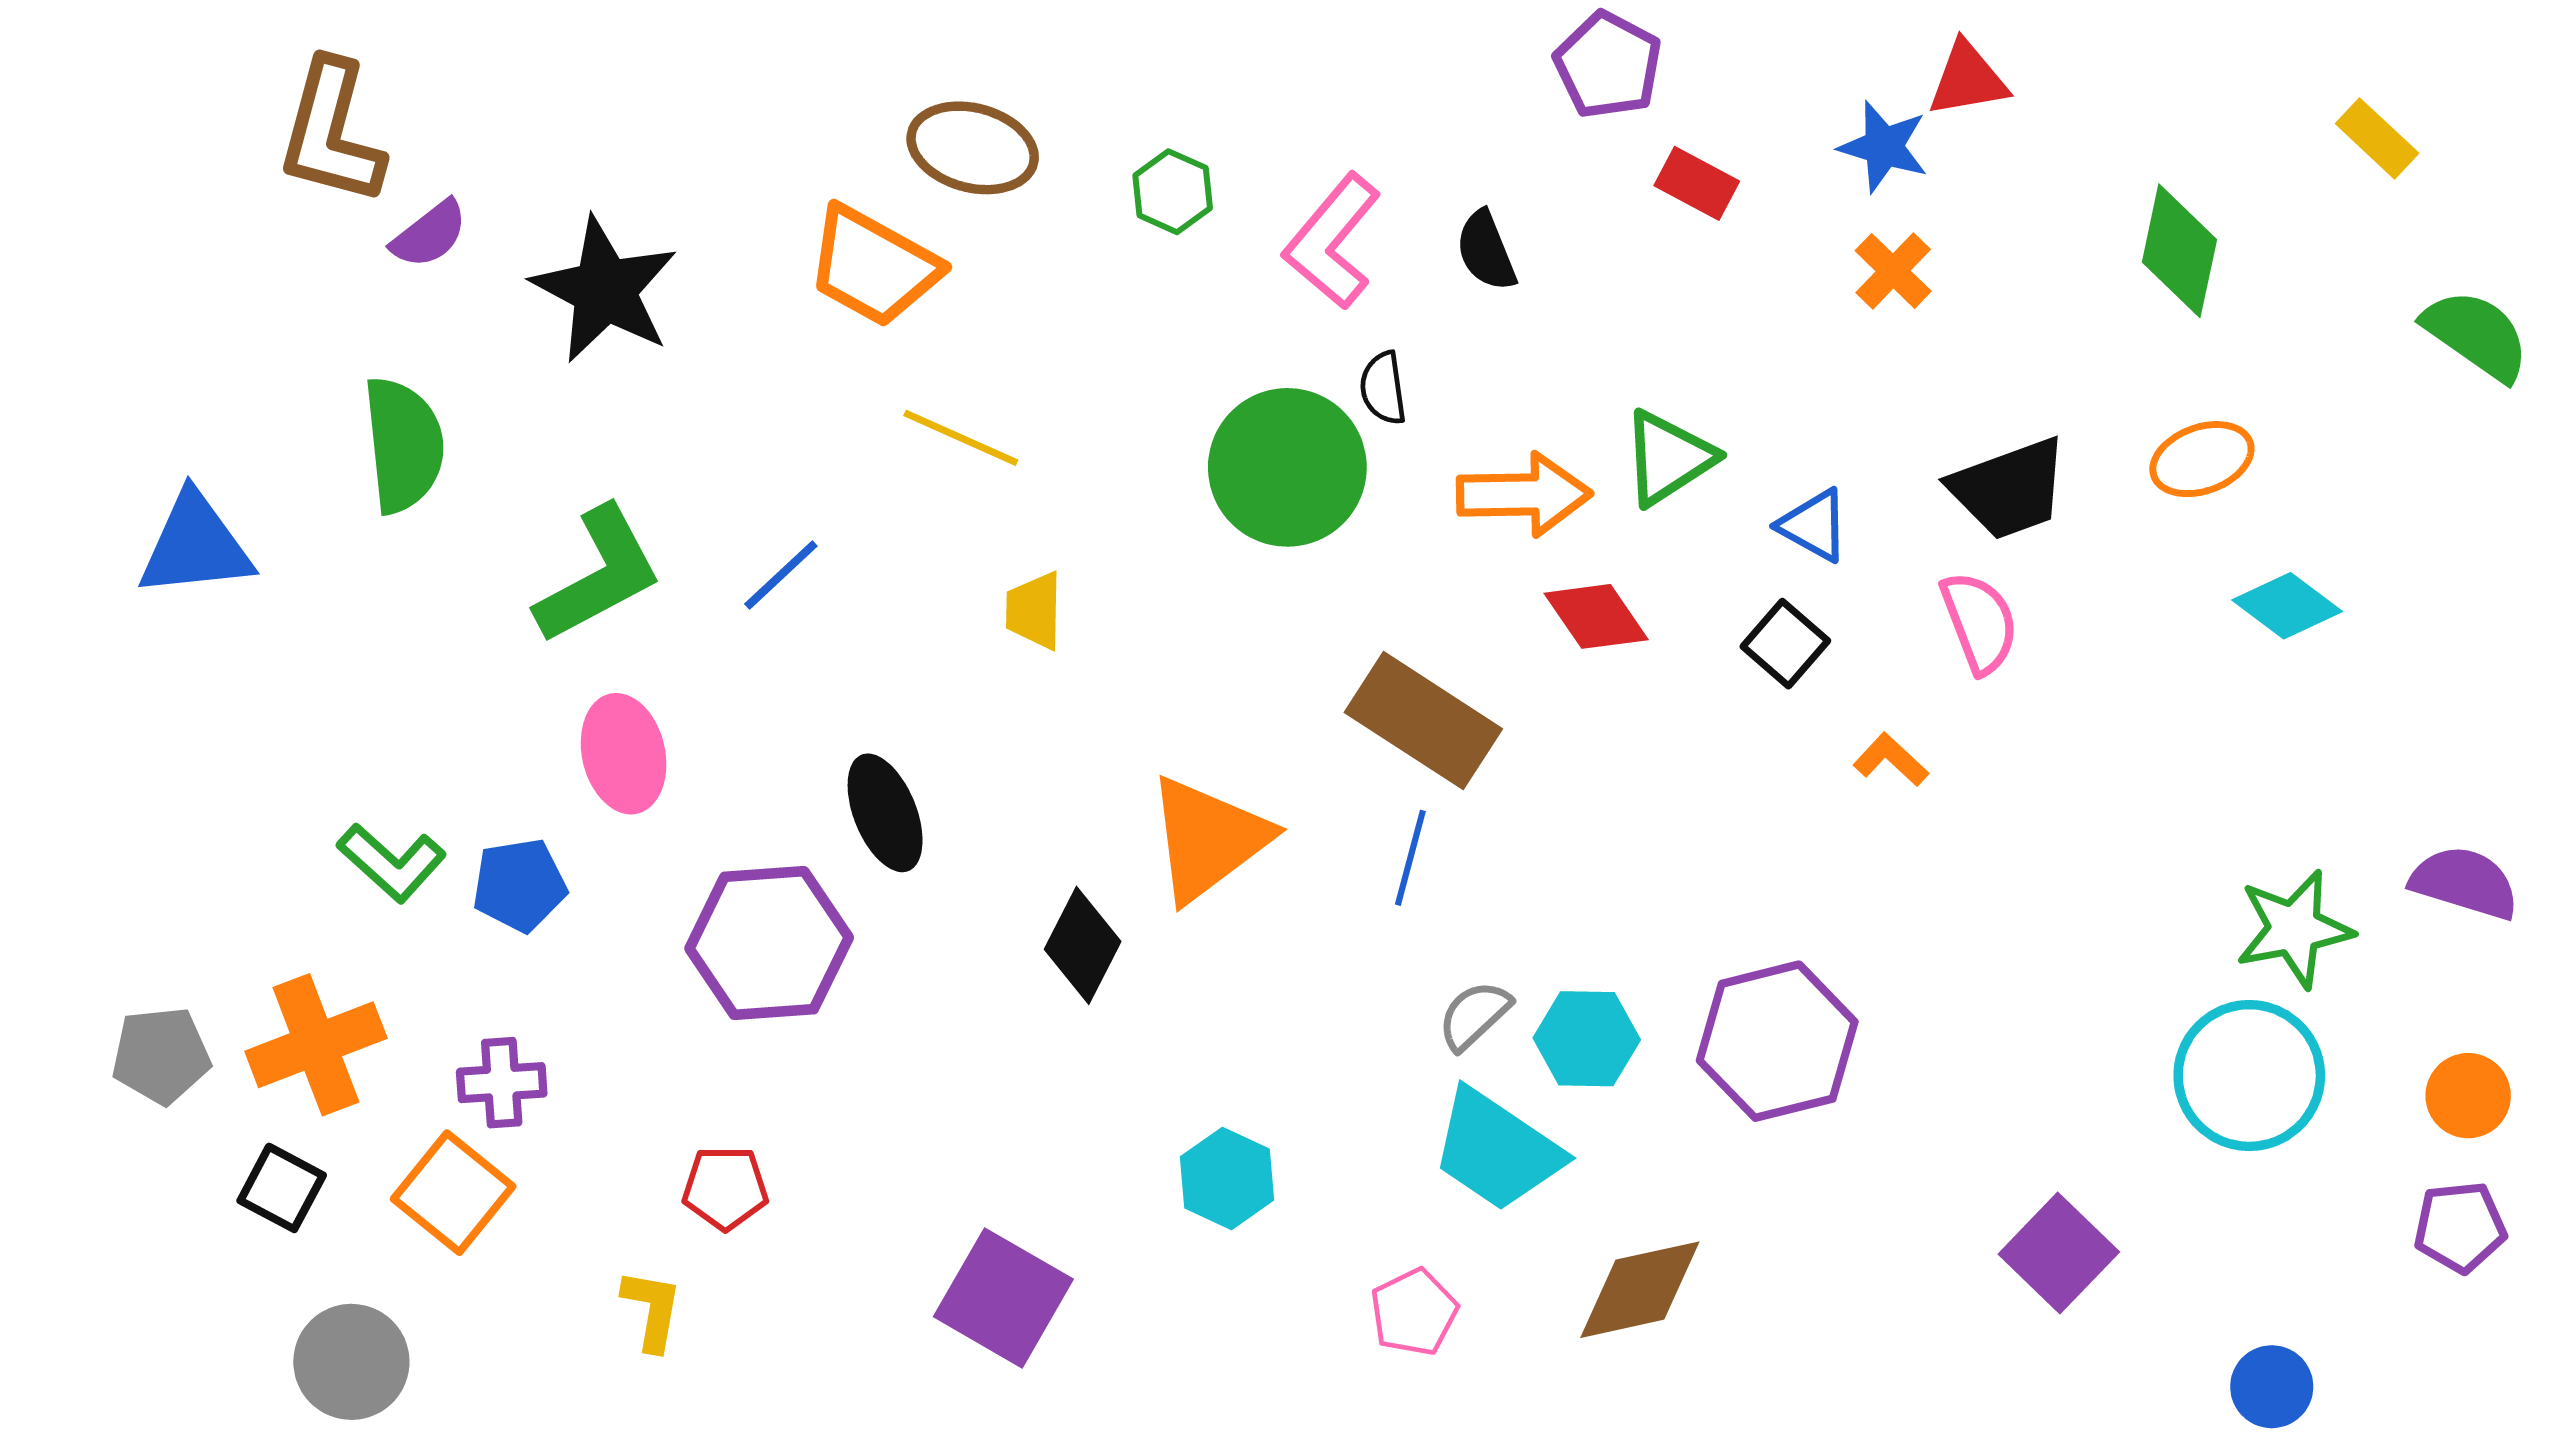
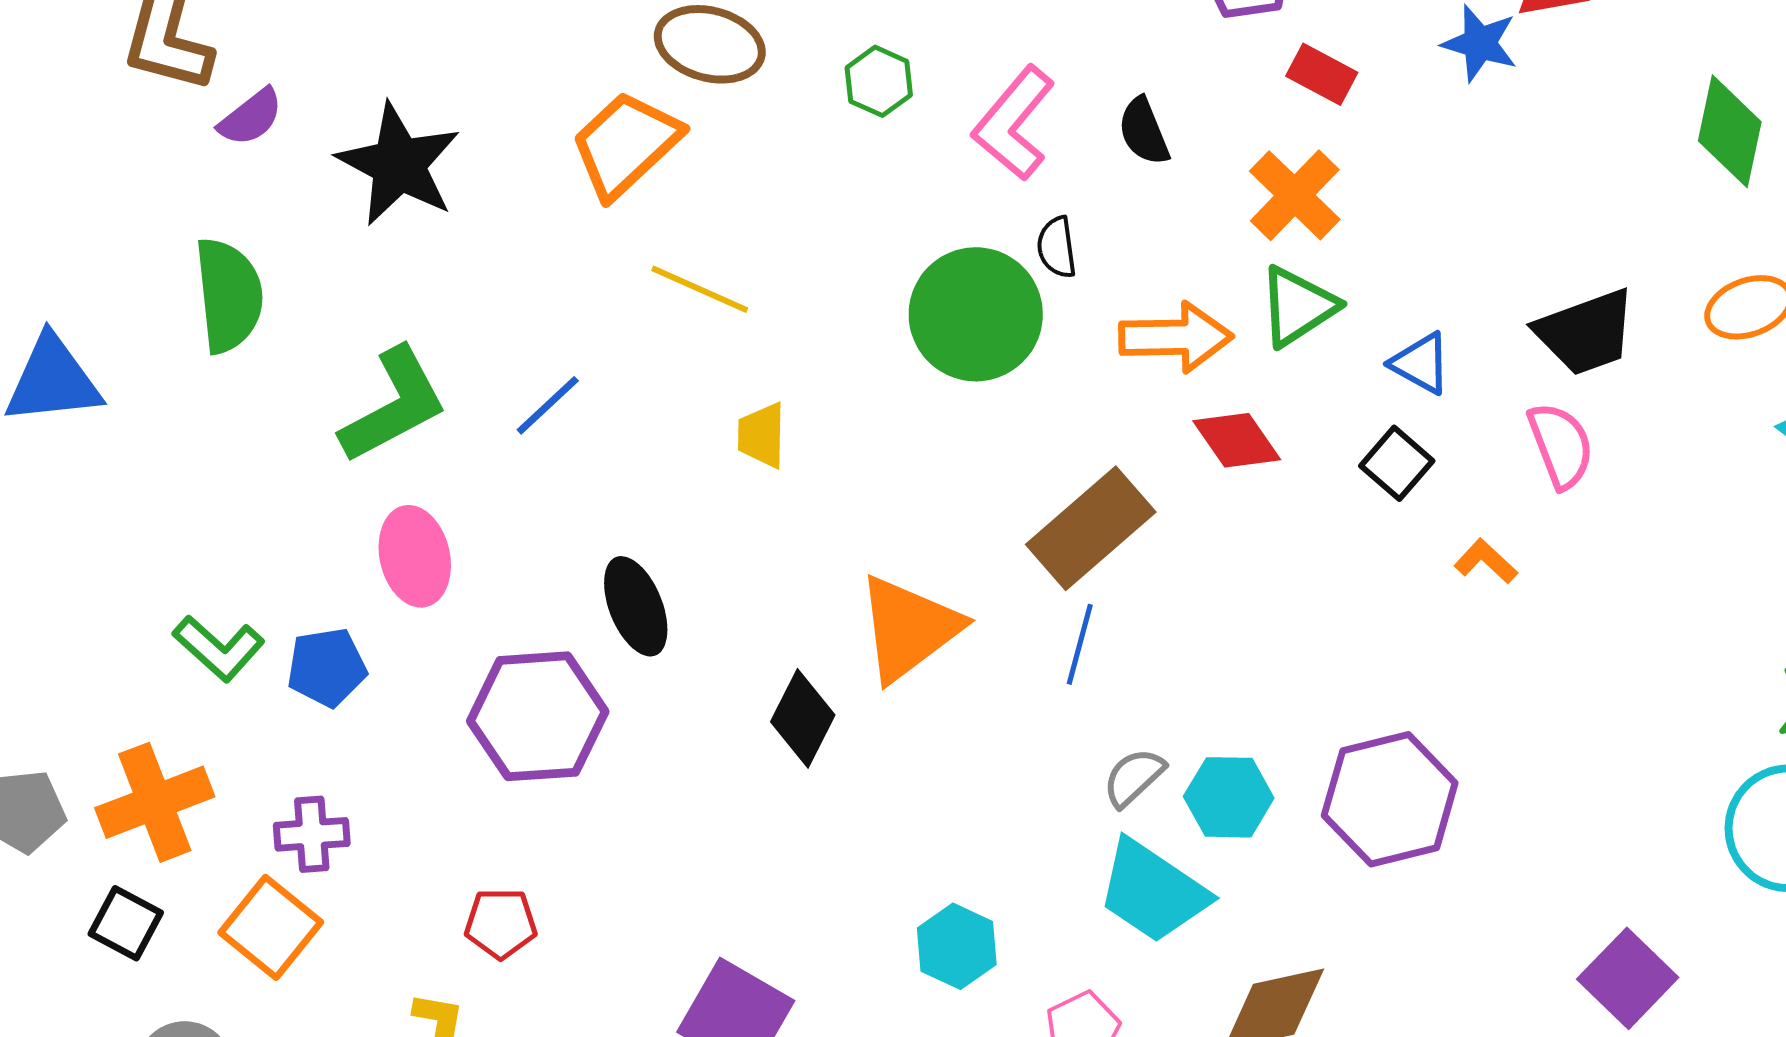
orange trapezoid: (873, 266) -> (626, 144), turned 108
orange cross: (1893, 271) -> (1295, 195), moved, size x1.4
brown rectangle: (1423, 721) -> (1091, 528), turned -74
cyan hexagon: (1227, 1178) -> (957, 946), moved

